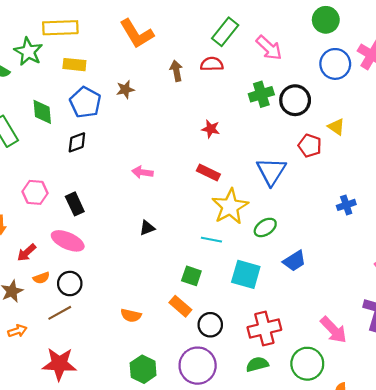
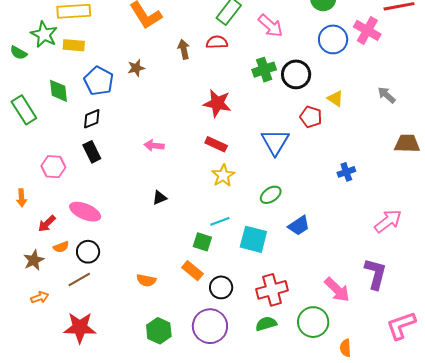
yellow rectangle: (74, 65) -> (74, 45), moved
red star: (211, 129) -> (217, 103), size x1.6
black rectangle: (75, 204) -> (92, 152), moved
yellow star: (230, 207) -> (223, 175), moved, size x0.7
cyan line: (211, 240) -> (220, 221), moved, turned -30

